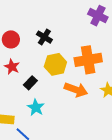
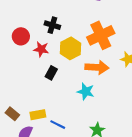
red star: (12, 67) -> (41, 49), moved
cyan star: (36, 108) -> (86, 92), moved

